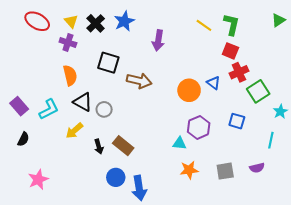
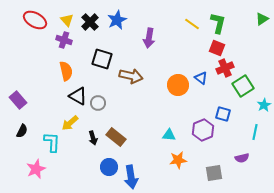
cyan L-shape: (49, 109) -> (52, 142), moved, turned -60
purple hexagon: (199, 127) -> (203, 130), moved
gray square: (225, 171) -> (214, 173), moved

